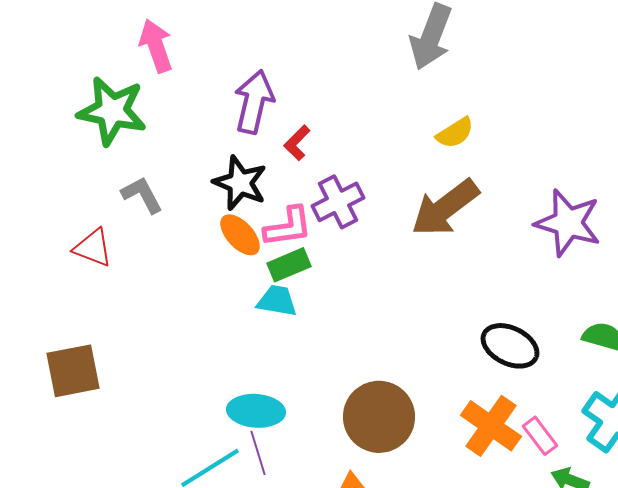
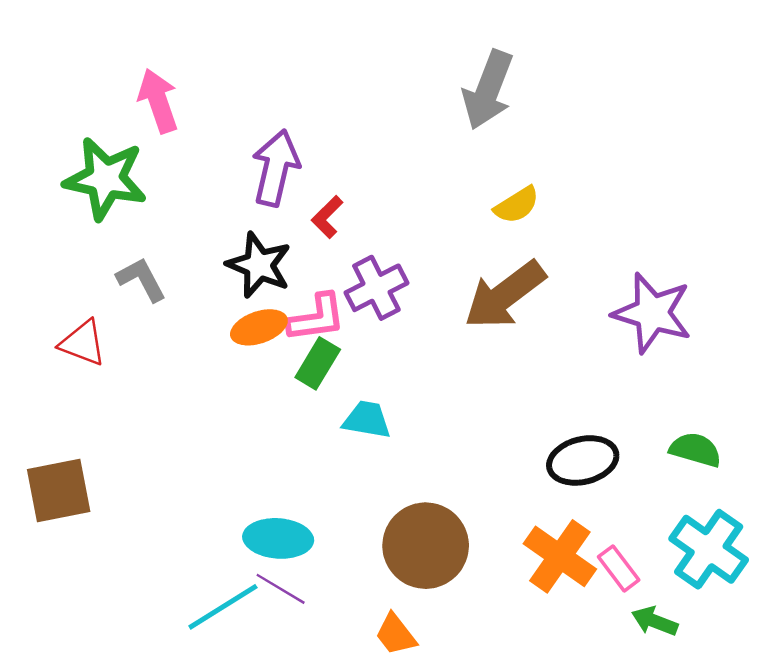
orange ellipse: (240, 235) -> (259, 327), turned -66
green rectangle: (289, 265) -> (318, 363), turned -36
cyan trapezoid: (277, 301) -> (367, 420), moved
black ellipse: (510, 346) -> (583, 460), turned -40
purple line: (258, 453) -> (281, 589), turned -42

